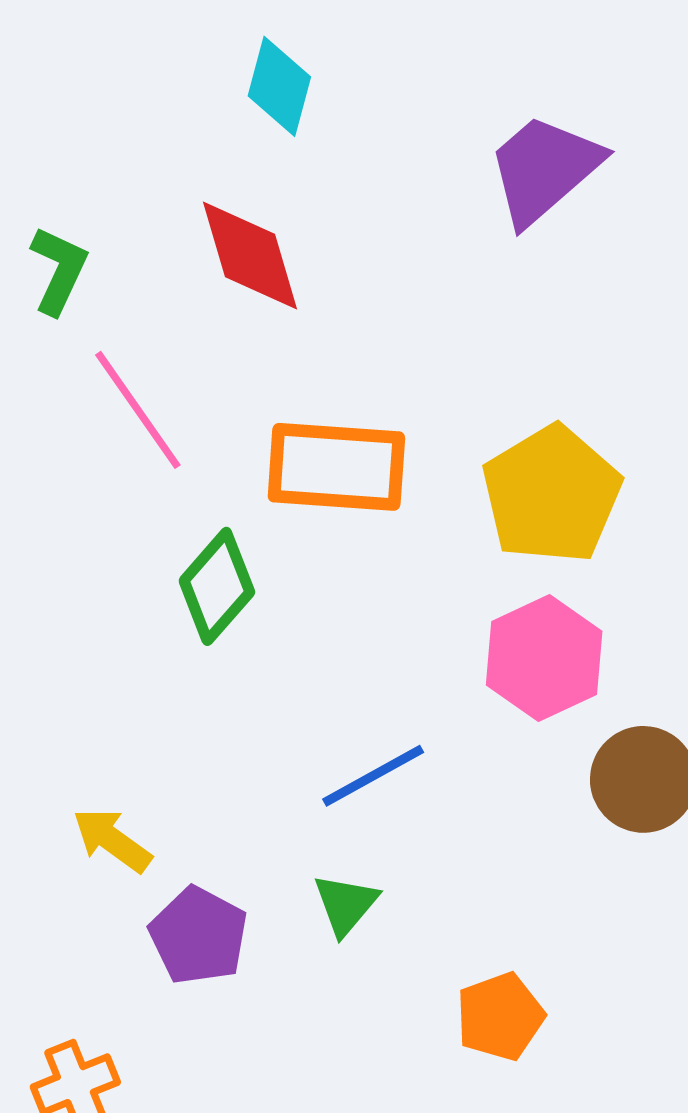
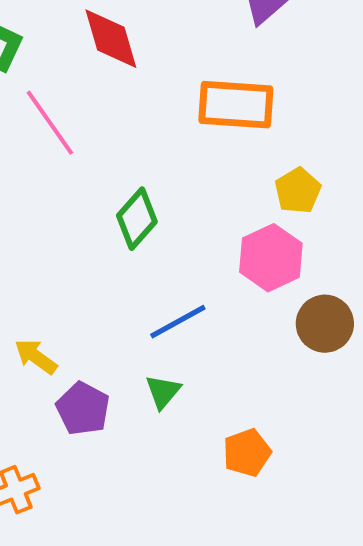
orange rectangle: (336, 467) -> (236, 105), moved
yellow pentagon: (551, 494) -> (298, 191), moved, size x0.6
green diamond: (217, 586) -> (137, 219), moved

